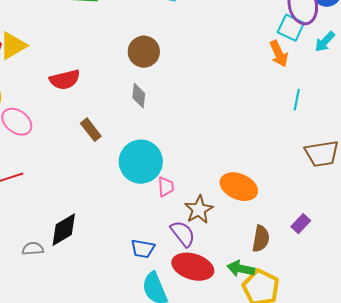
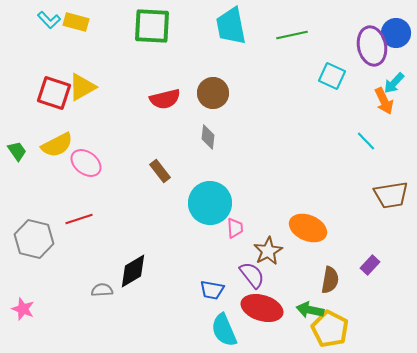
cyan square: (291, 28) -> (332, 76), moved
orange arrow: (279, 54) -> (384, 101), moved
red semicircle: (65, 80) -> (165, 99), moved
cyan line: (297, 100) -> (366, 141), turned -55

